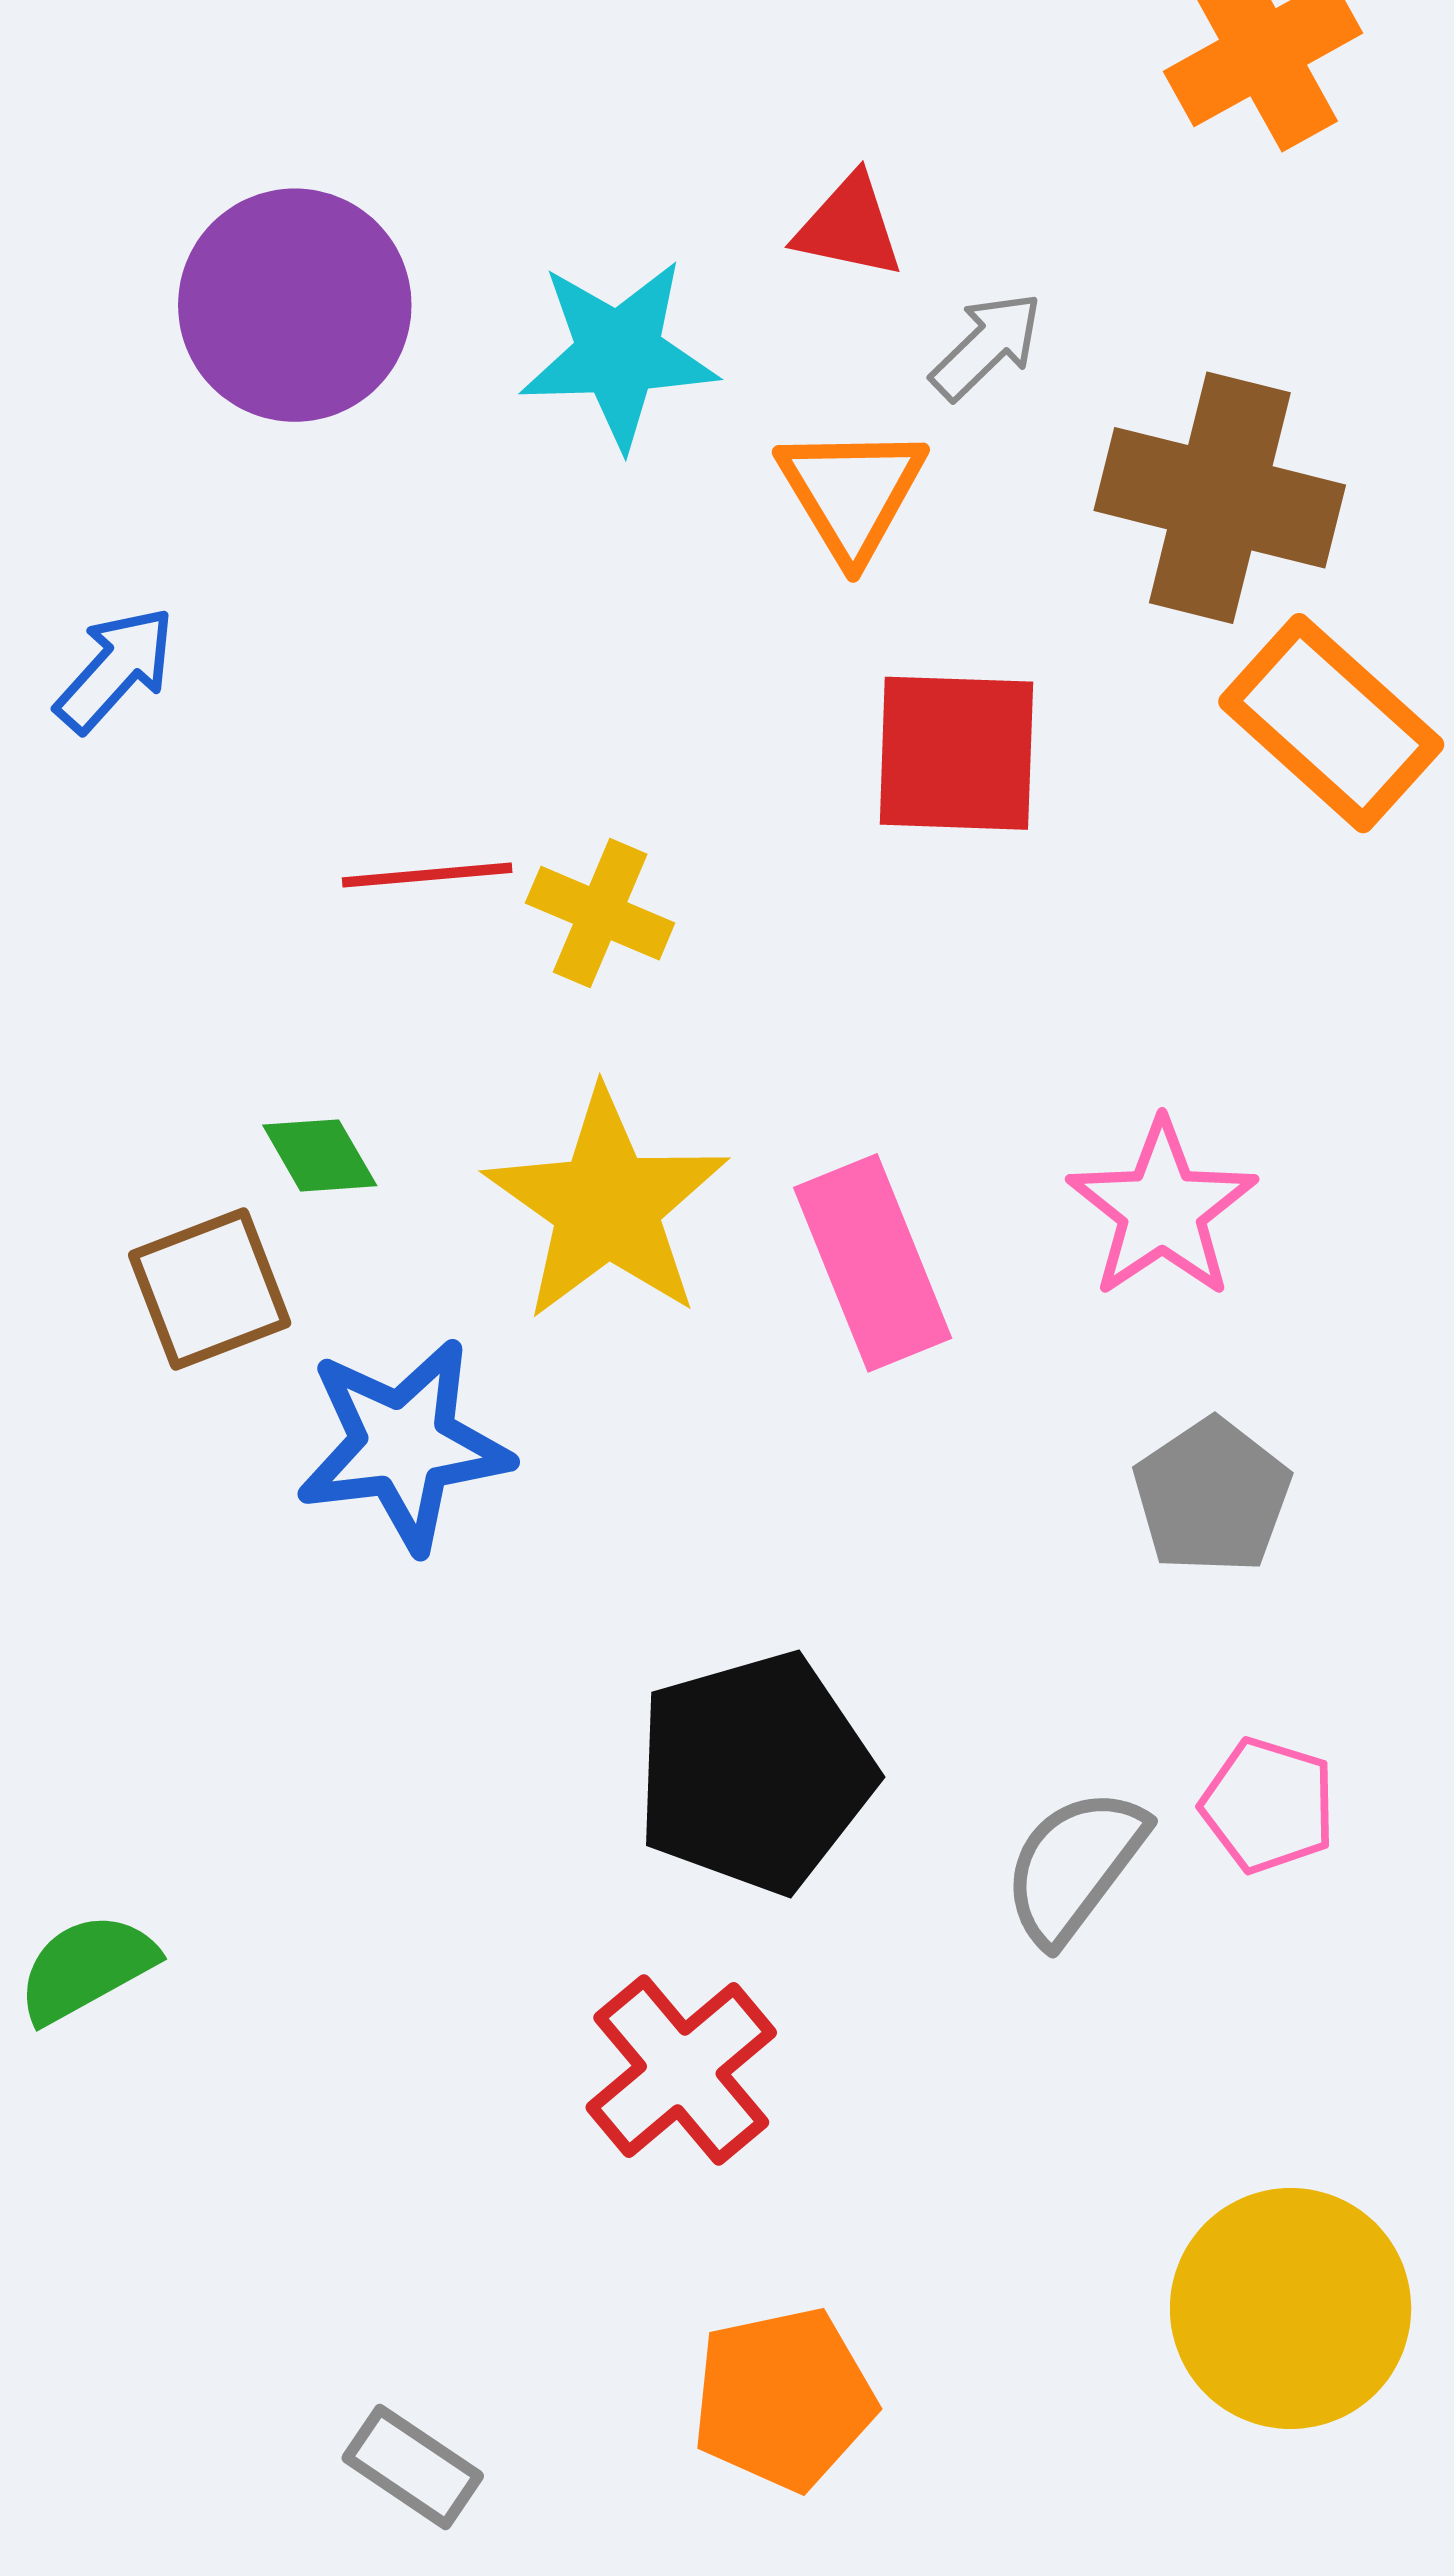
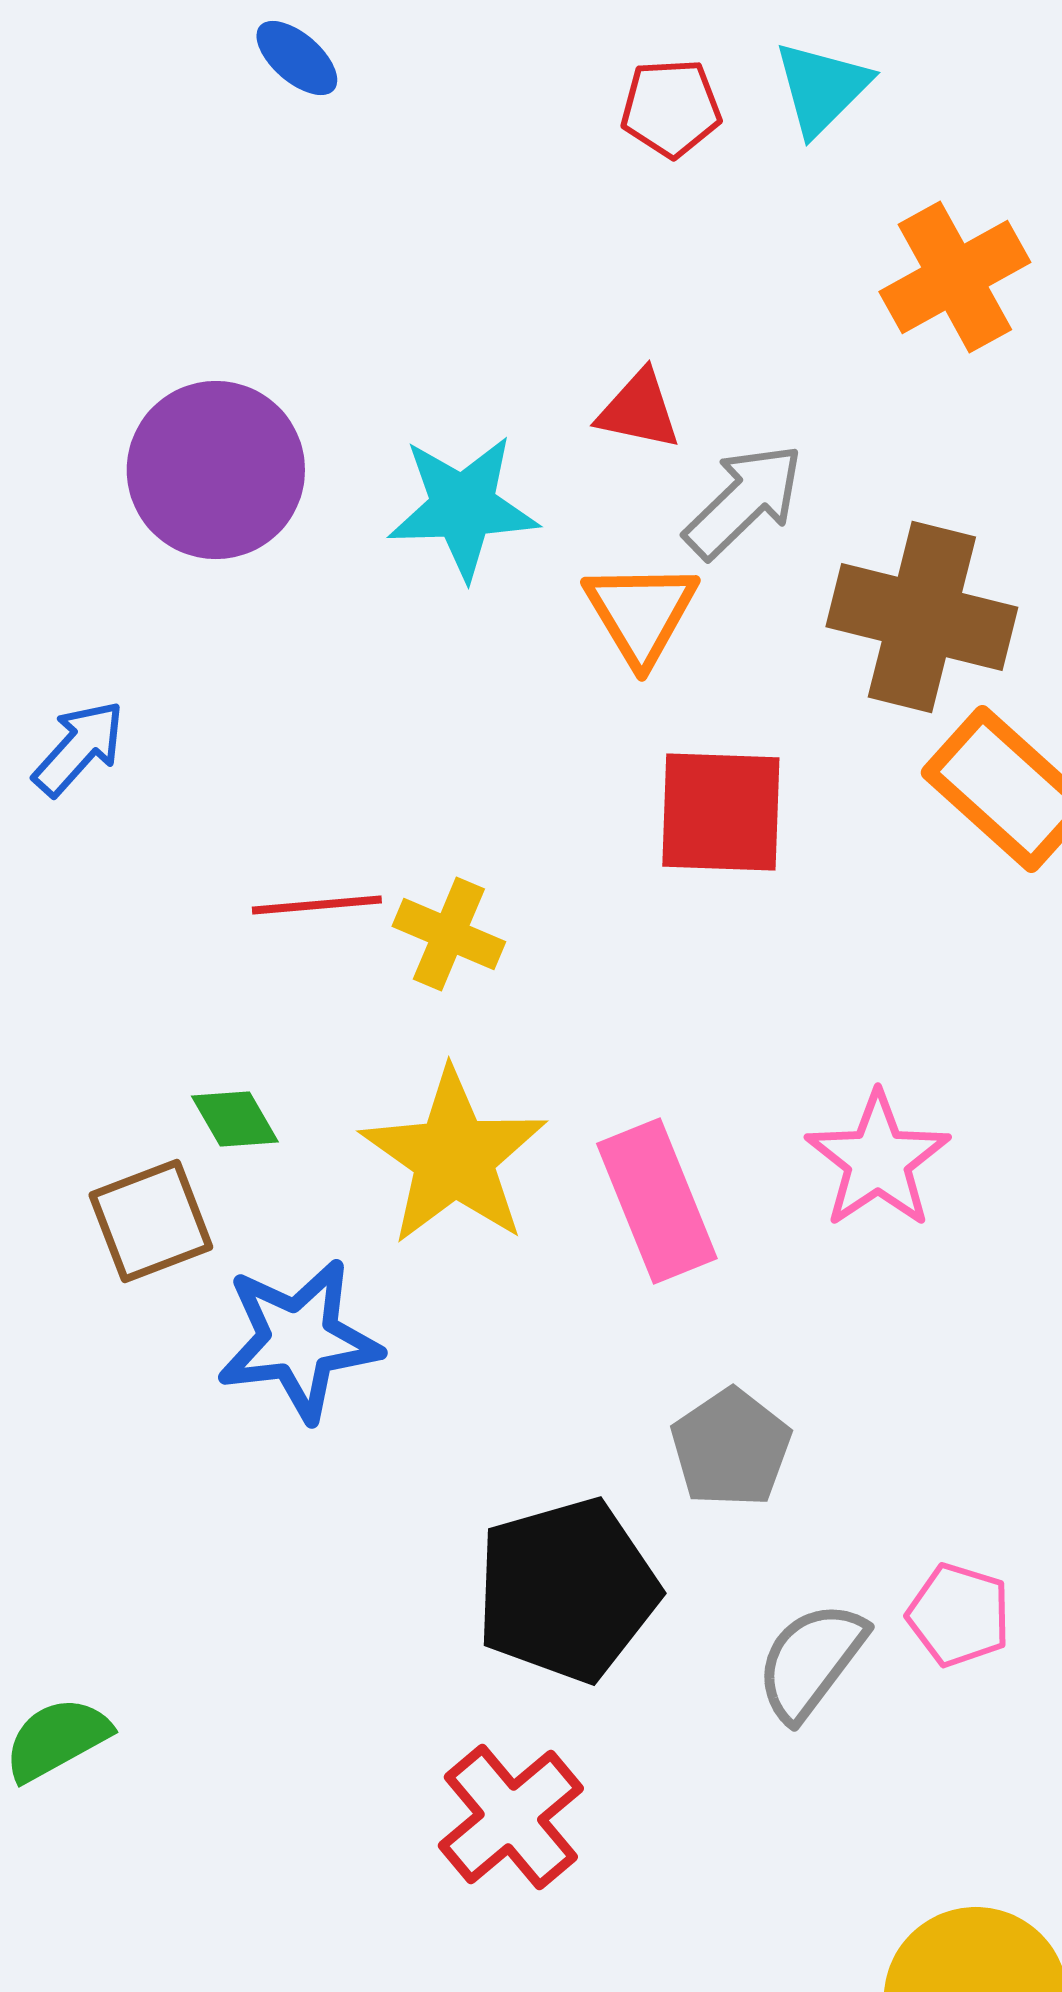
gray arrow: (987, 346) -> (744, 501), size x1.4
gray pentagon: (1212, 1496) -> (731, 1448), moved

